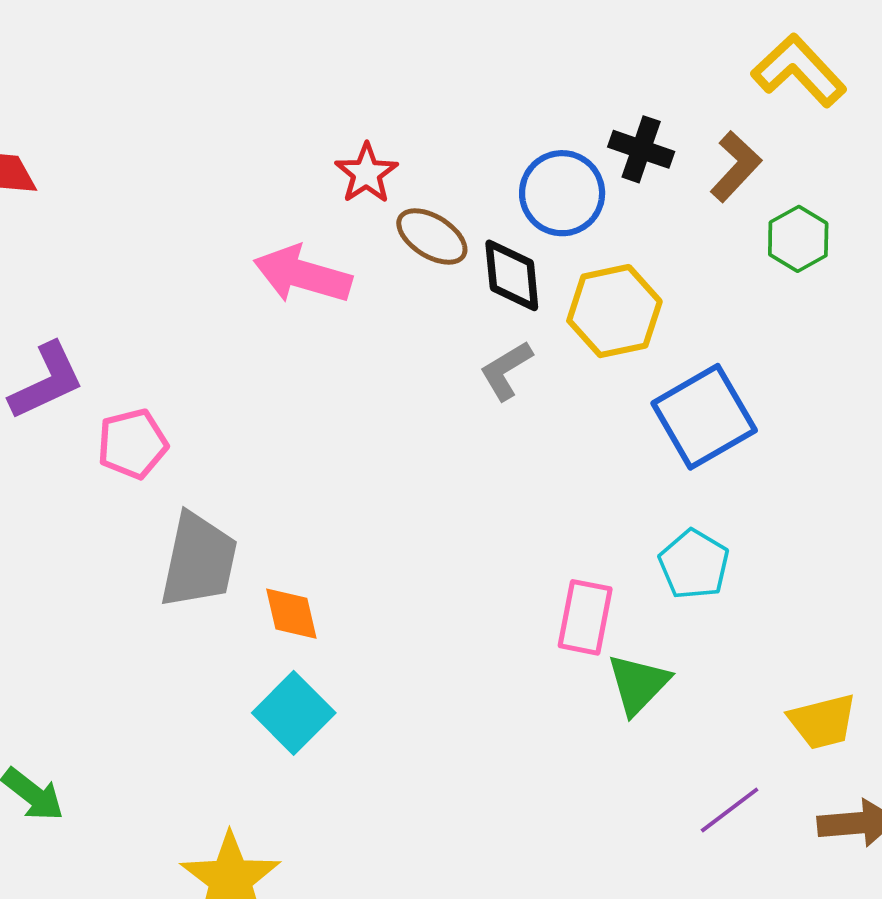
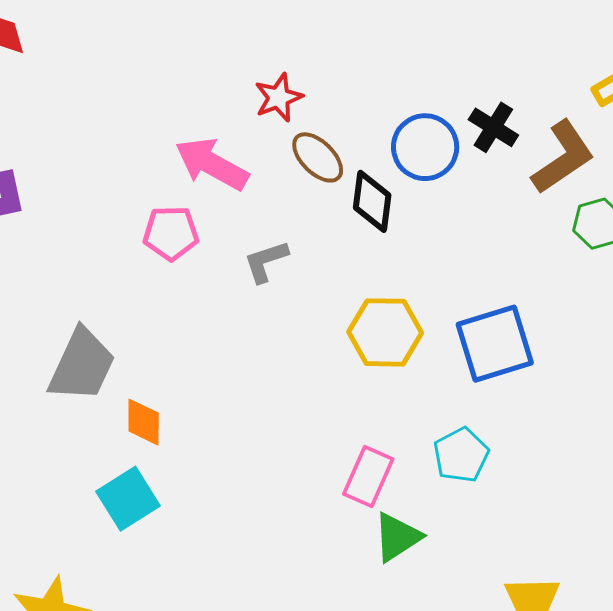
brown L-shape: (736, 167) -> (563, 157), size x1.4
yellow hexagon: (614, 311) -> (385, 332), moved
gray L-shape: (506, 370) -> (266, 261), moved
pink pentagon: (132, 444) -> (171, 233), moved

